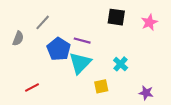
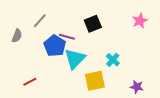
black square: (116, 17) -> (93, 24), moved, turned -30
purple line: (82, 41) -> (67, 37), moved
yellow square: (101, 86) -> (95, 81), size x1.5

